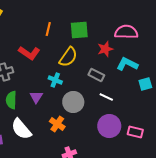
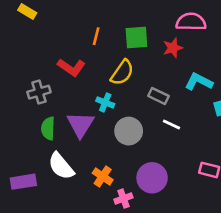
pink semicircle: (126, 32) -> (191, 22), moved
red star: (105, 49) -> (173, 48), moved
purple triangle: (36, 97) -> (81, 125), size x1.6
orange cross: (57, 124) -> (103, 176), moved
purple circle: (109, 126) -> (152, 178), moved

